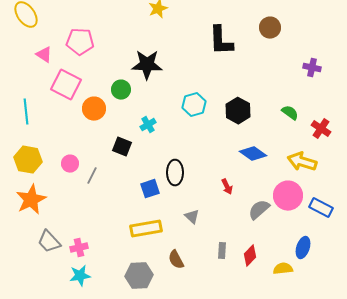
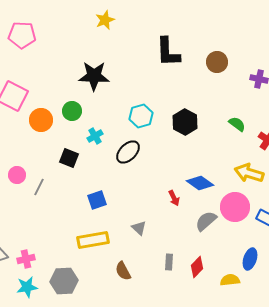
brown circle: (270, 28) -> (217, 62), moved
pink pentagon: (80, 42) -> (22, 35), moved
green circle: (121, 90) -> (72, 111), moved
blue diamond: (253, 154) -> (200, 183), moved
black ellipse: (175, 173) -> (128, 152), moved, turned 45
gray hexagon: (139, 276) -> (64, 281), moved

